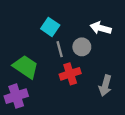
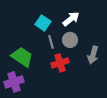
white arrow: (101, 28) -> (71, 19), moved, turned 126
gray arrow: (105, 86) -> (93, 55), moved

